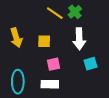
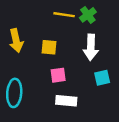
yellow line: (55, 13) -> (64, 15), turned -30
white rectangle: (50, 84) -> (66, 101), moved

